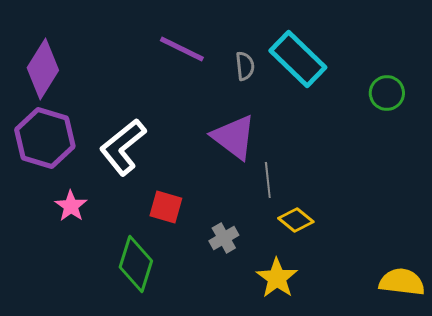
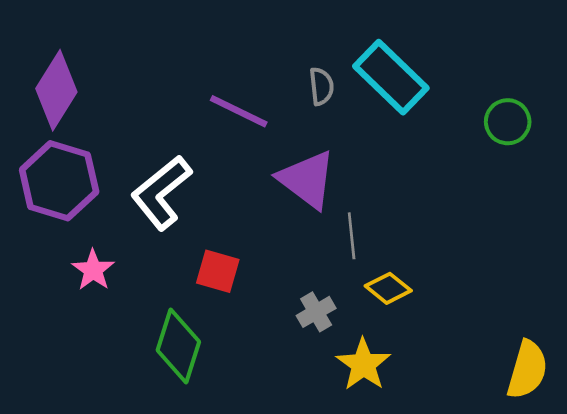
purple line: (182, 49) -> (239, 111), moved
gray cross: (224, 238) -> (316, 312), moved
yellow semicircle: (402, 282) -> (527, 370), turned 99

